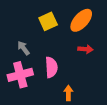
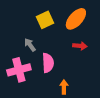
gray arrow: (24, 48) -> (30, 45), moved

